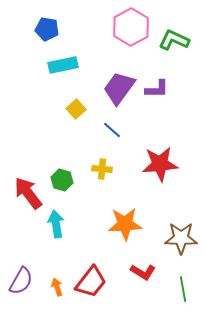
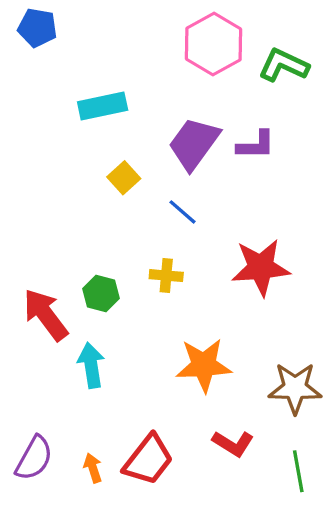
blue pentagon: (47, 29) -> (37, 28), moved

